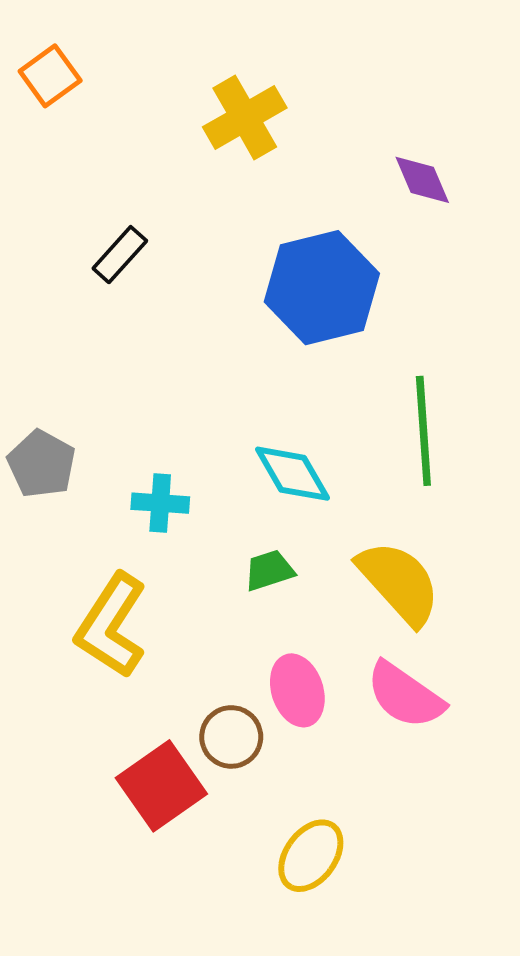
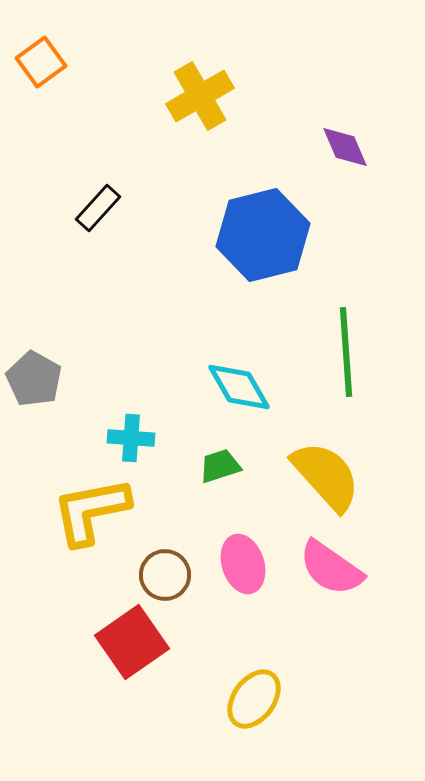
cyan cross: (160, 503) -> (131, 438), moved
yellow L-shape: (111, 626) -> (91, 511), turned 46
brown circle: (231, 737) -> (165, 575), moved

